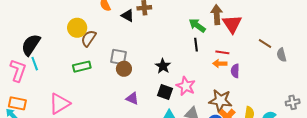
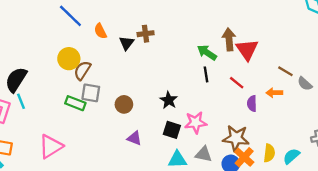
black triangle: (128, 16) -> (127, 43), turned 40
red line: (222, 52) -> (237, 83), turned 32
gray semicircle: (282, 55) -> (305, 84), turned -32
gray square: (118, 57) -> (91, 93), moved
orange arrow: (220, 64) -> (274, 93), moved
green rectangle: (82, 67) -> (75, 103), turned 36
pink star: (186, 86) -> (196, 122), turned -30

